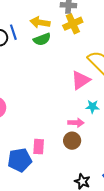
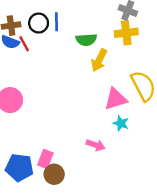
yellow arrow: (40, 22) -> (99, 60), moved, turned -90
cyan star: (92, 107) -> (121, 123), moved
brown circle: (72, 141) -> (54, 174), moved

